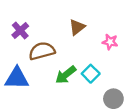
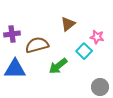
purple cross: (20, 30) -> (12, 34), moved, turned 35
cyan square: (91, 74) -> (84, 51), moved

